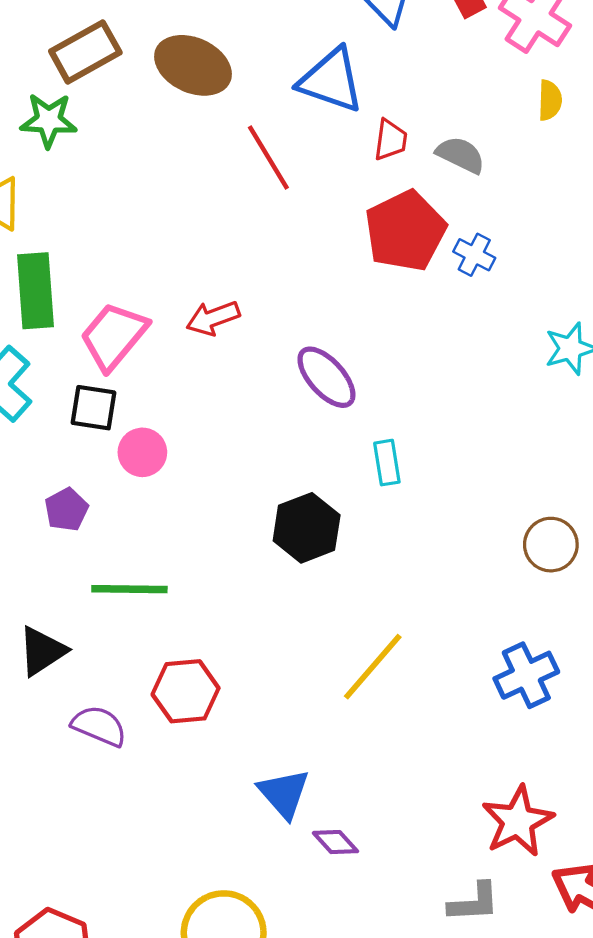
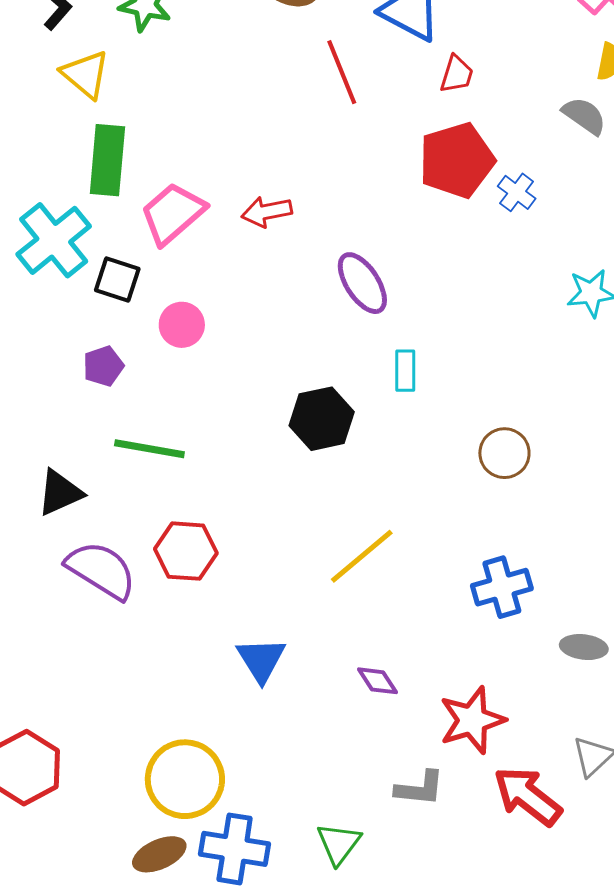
gray semicircle: (461, 155) -> (584, 116), moved
black square: (94, 408) -> (117, 280), moved
brown circle: (551, 545) -> (504, 453), moved
purple semicircle: (99, 726) -> (101, 570), size x1.4
purple diamond: (335, 842) -> (377, 681), moved

